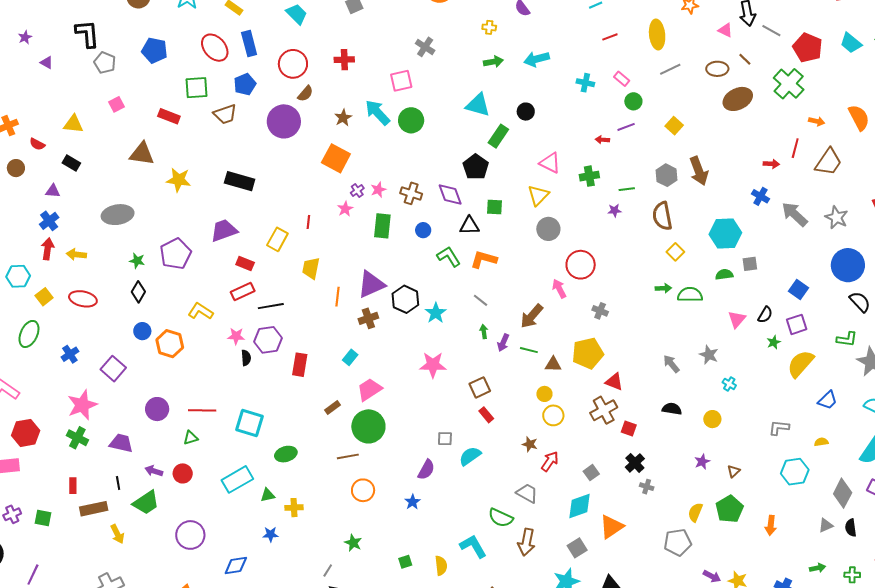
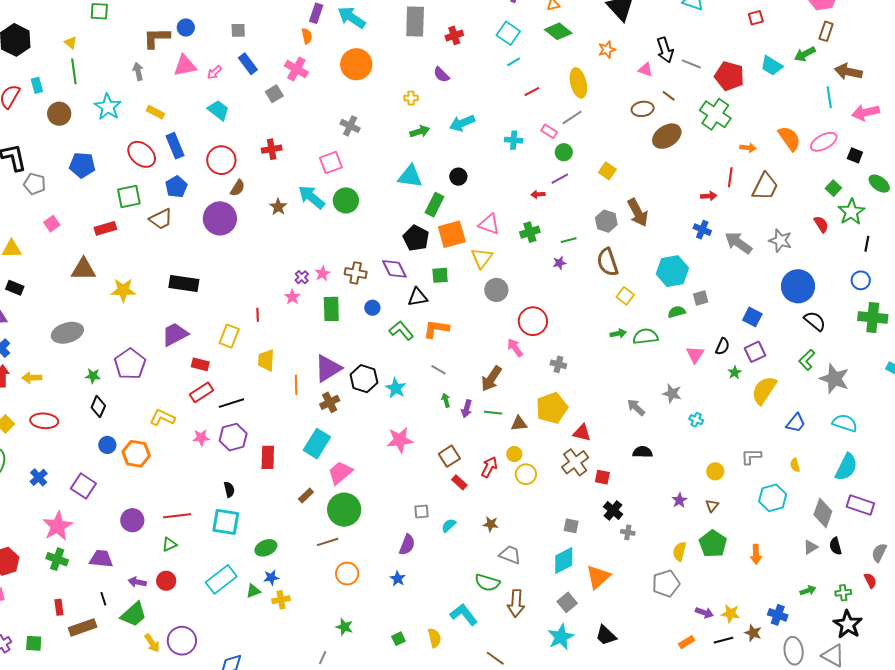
gray line: (670, 69) -> (572, 117), moved
red rectangle: (169, 116) -> (105, 228), turned -30
orange square: (336, 158) -> (452, 234), moved, turned -36
green L-shape: (847, 339) -> (807, 360), turned 135
cyan rectangle: (350, 357) -> (317, 444), size x1.8
black semicircle: (246, 358) -> (229, 490), moved
yellow circle: (712, 419) -> (715, 471), moved
yellow semicircle: (821, 442) -> (795, 465), turned -88
brown star: (530, 444) -> (491, 524), moved
cyan semicircle: (470, 456) -> (449, 525), size x0.7
red arrow: (550, 461) -> (489, 467), moved
gray square: (591, 473) -> (571, 526), turned -35
yellow arrow: (117, 534) -> (152, 643), moved
blue star: (270, 534) -> (271, 577), moved

